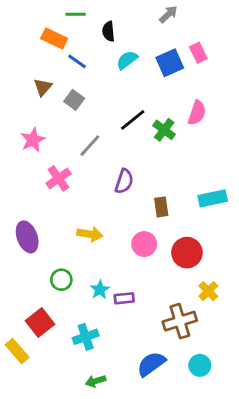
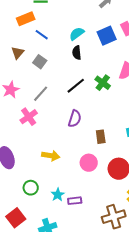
black semicircle: (108, 31) -> (77, 53), moved
orange rectangle: (54, 39) -> (26, 19), turned -48
black line: (133, 120) -> (76, 86), moved
gray line: (90, 146) -> (41, 94), moved

